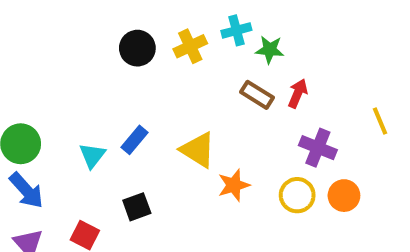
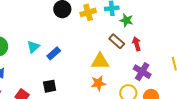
red arrow: (298, 93) -> (137, 44), turned -48
yellow triangle: (198, 150) -> (100, 61), moved, turned -42
cyan triangle: (92, 156) -> (33, 47), moved

